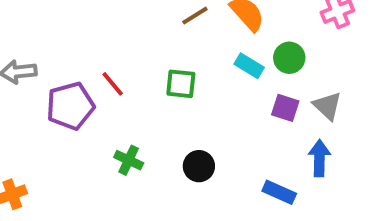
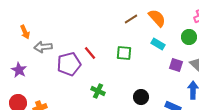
green circle: (289, 58) -> (189, 37), moved
black circle: (199, 166) -> (141, 97), moved

